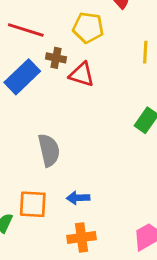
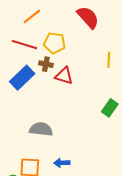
yellow pentagon: (88, 28) -> (54, 43), moved
gray semicircle: (49, 150) -> (41, 129), turned -70

